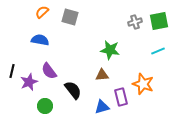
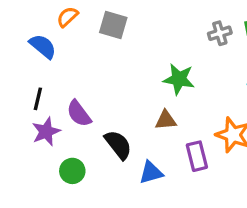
blue semicircle: (40, 40) -> (43, 46), moved, turned 30
black line: (12, 71) -> (38, 99), moved
blue triangle: (102, 107) -> (151, 173), moved

